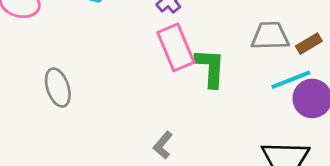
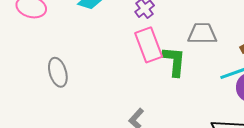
gray trapezoid: (270, 36) -> (202, 34), moved

